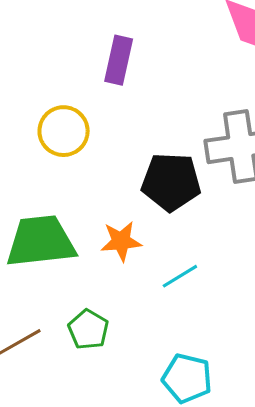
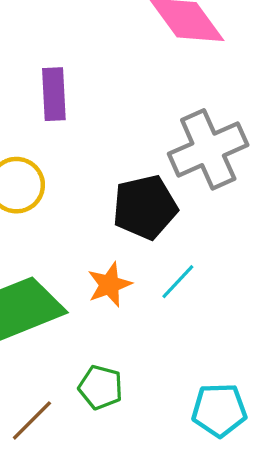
cyan line: (180, 276) -> (178, 282), moved

